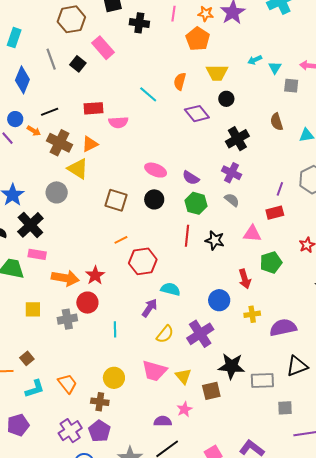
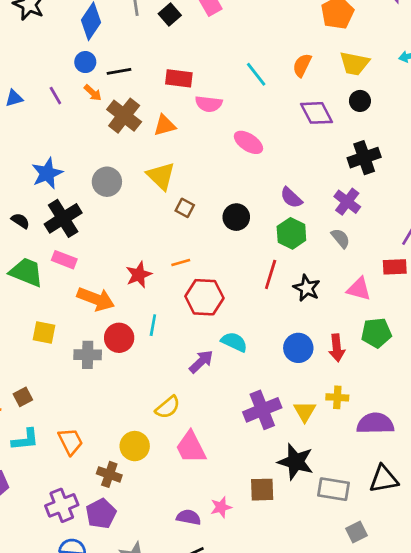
blue circle: (15, 119) -> (85, 62), moved
yellow triangle: (78, 169) -> (161, 176), moved
pink ellipse: (156, 170) -> (248, 142), moved
brown square: (116, 200) -> (185, 208), size x0.6
red star: (95, 275) -> (139, 275), moved
blue circle: (219, 300) -> (298, 348), moved
cyan line: (115, 329) -> (153, 325), moved
yellow semicircle: (165, 334) -> (168, 407), moved
pink trapezoid: (154, 371) -> (191, 447), turned 36
yellow triangle: (183, 376) -> (305, 412), moved
gray square: (285, 408) -> (357, 532), turned -35

